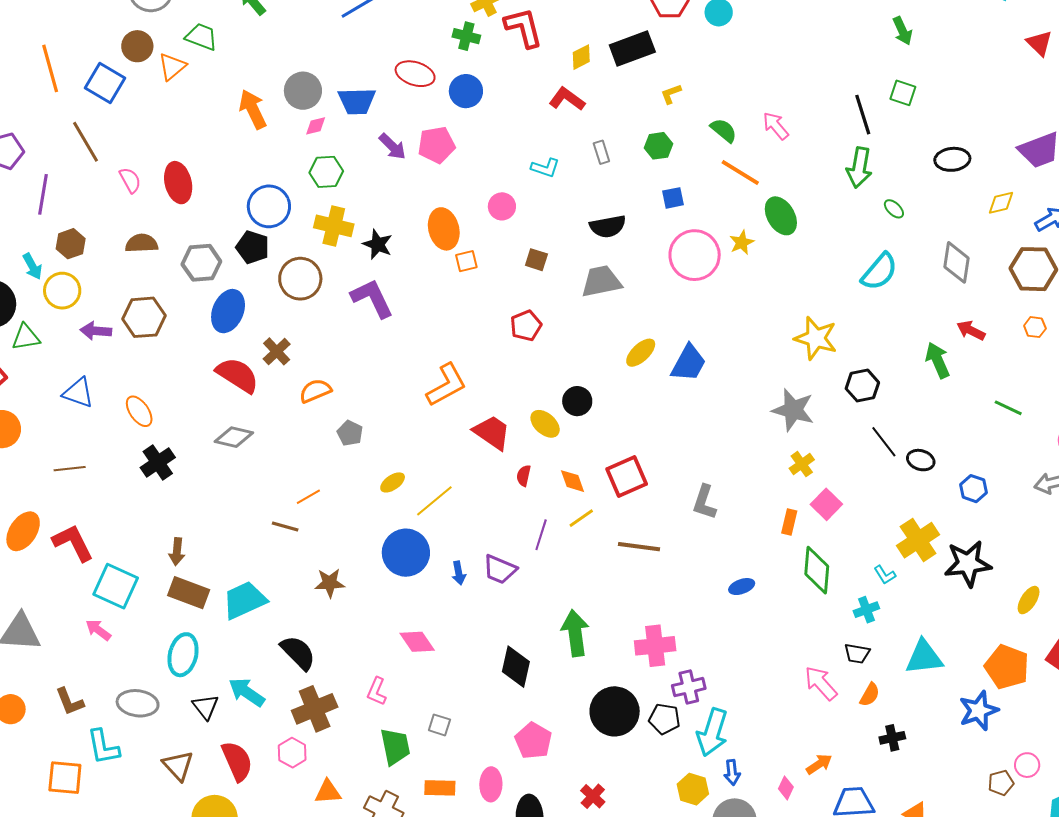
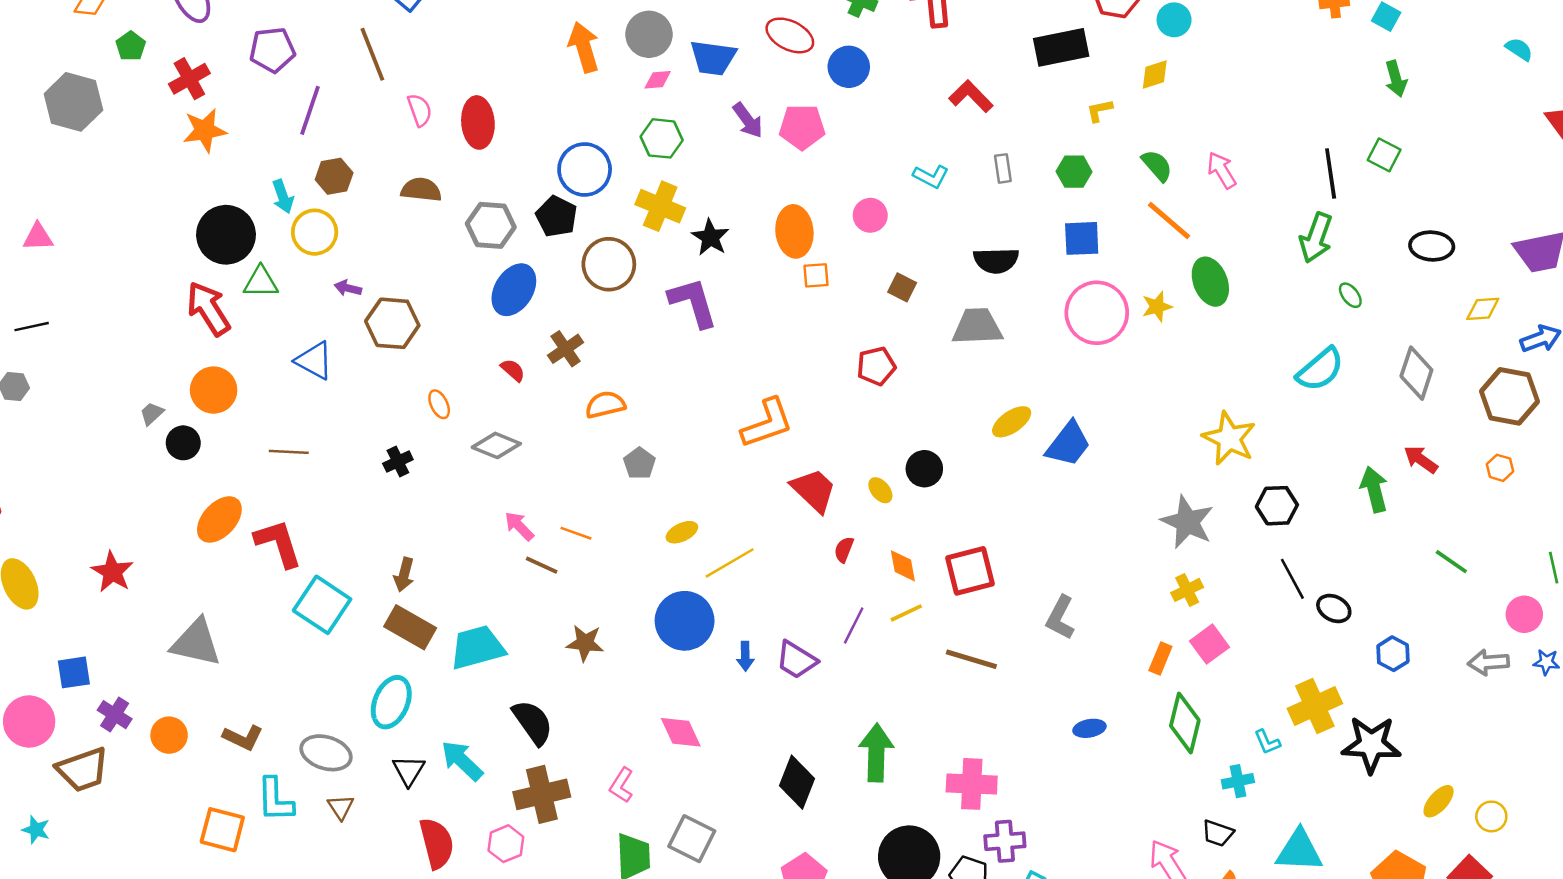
yellow diamond: (581, 57) -> (1155, 74), moved
blue square: (673, 198) -> (1082, 238), size x1.4
brown hexagon: (144, 317) -> (392, 323), moved
purple arrow: (96, 331) -> (348, 288), size x0.7
red semicircle: (237, 375) -> (513, 370), size x0.5
orange ellipse: (139, 411) -> (439, 404), moved, size x0.7
yellow ellipse: (545, 424) -> (880, 490), size x0.7
black cross: (158, 462) -> (398, 462), size x0.7
orange line: (308, 497) -> (576, 533), turned 40
pink arrow: (98, 630) -> (519, 526), moved
brown L-shape: (70, 702) -> (243, 738), turned -52
gray square: (439, 725) -> (692, 839), size x1.6
brown triangle: (178, 766) -> (341, 807), moved, size x0.7

